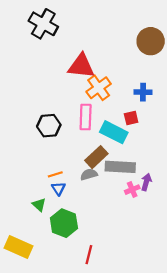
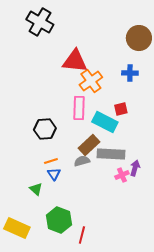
blue cross: (143, 92) -> (130, 73), moved
black hexagon: (49, 126) -> (45, 129), moved
green hexagon: (64, 223) -> (59, 220), moved

